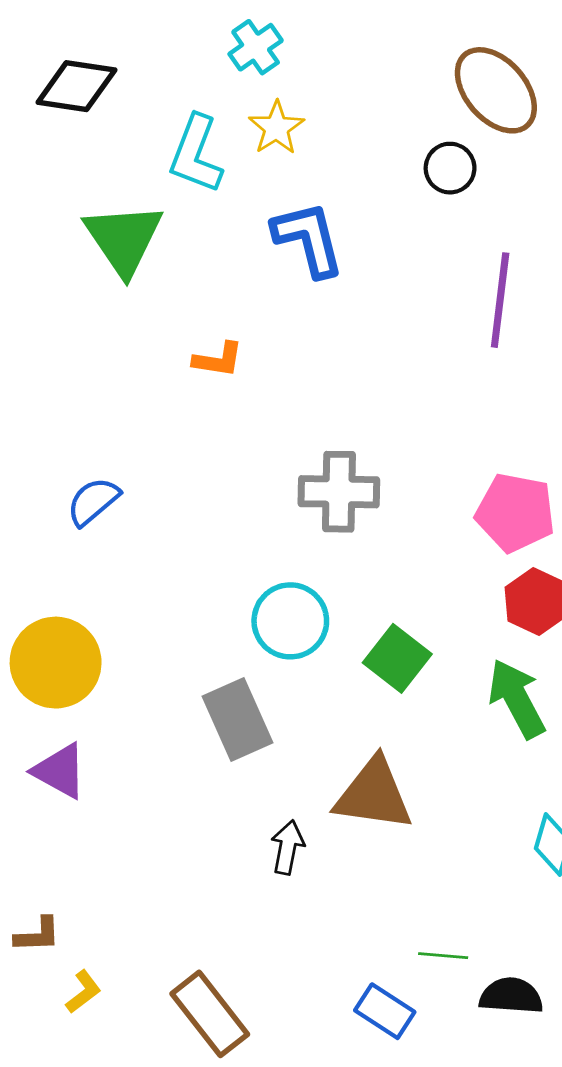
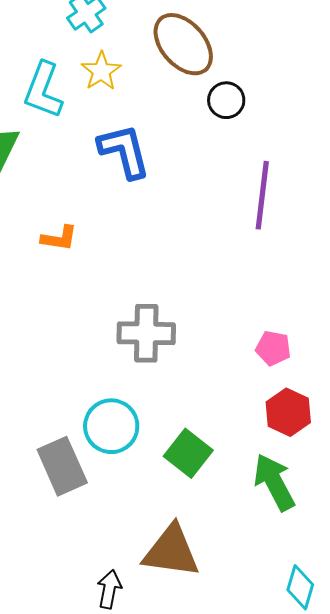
brown ellipse: (496, 90) -> (183, 44), moved
pink pentagon: (515, 513) -> (273, 348), size x0.6
gray rectangle: (238, 720) -> (62, 466), moved

